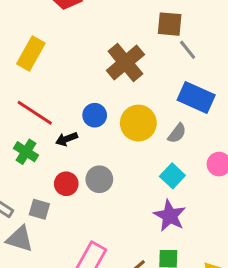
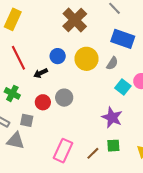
red line: (35, 113) -> (18, 58), turned 35
green cross: (26, 152) -> (12, 93), moved
cyan square: (172, 176) -> (123, 87), moved

